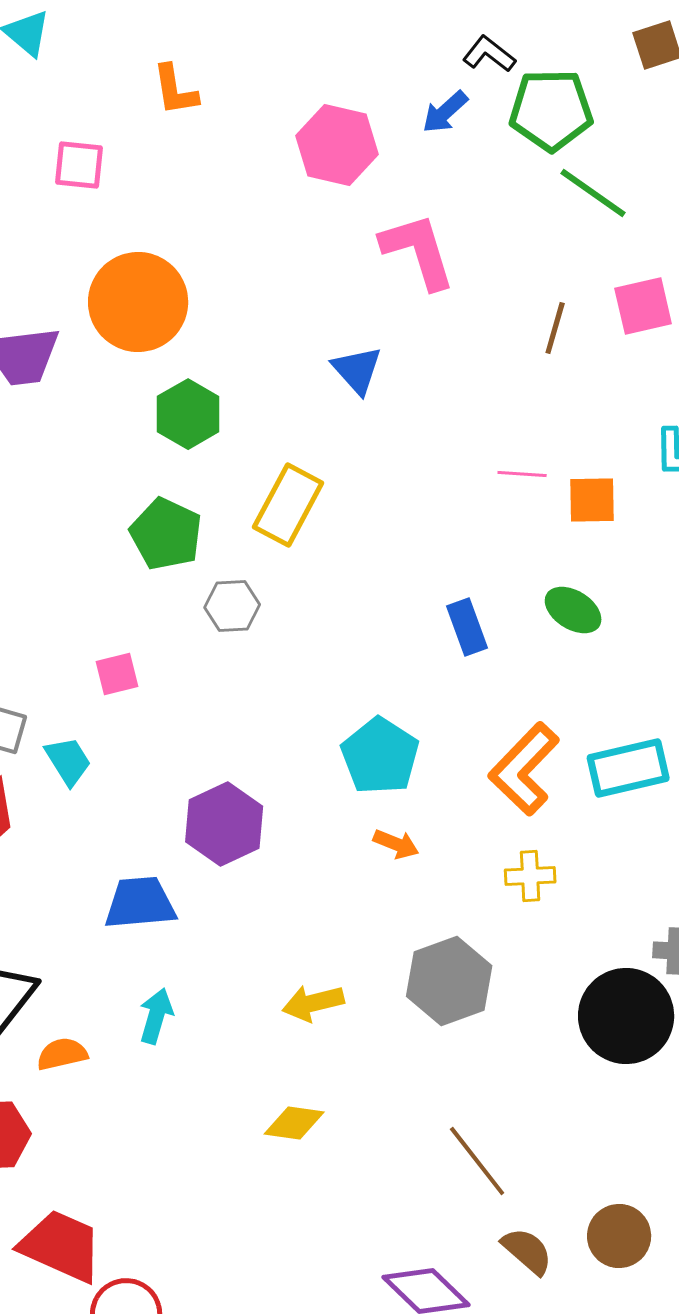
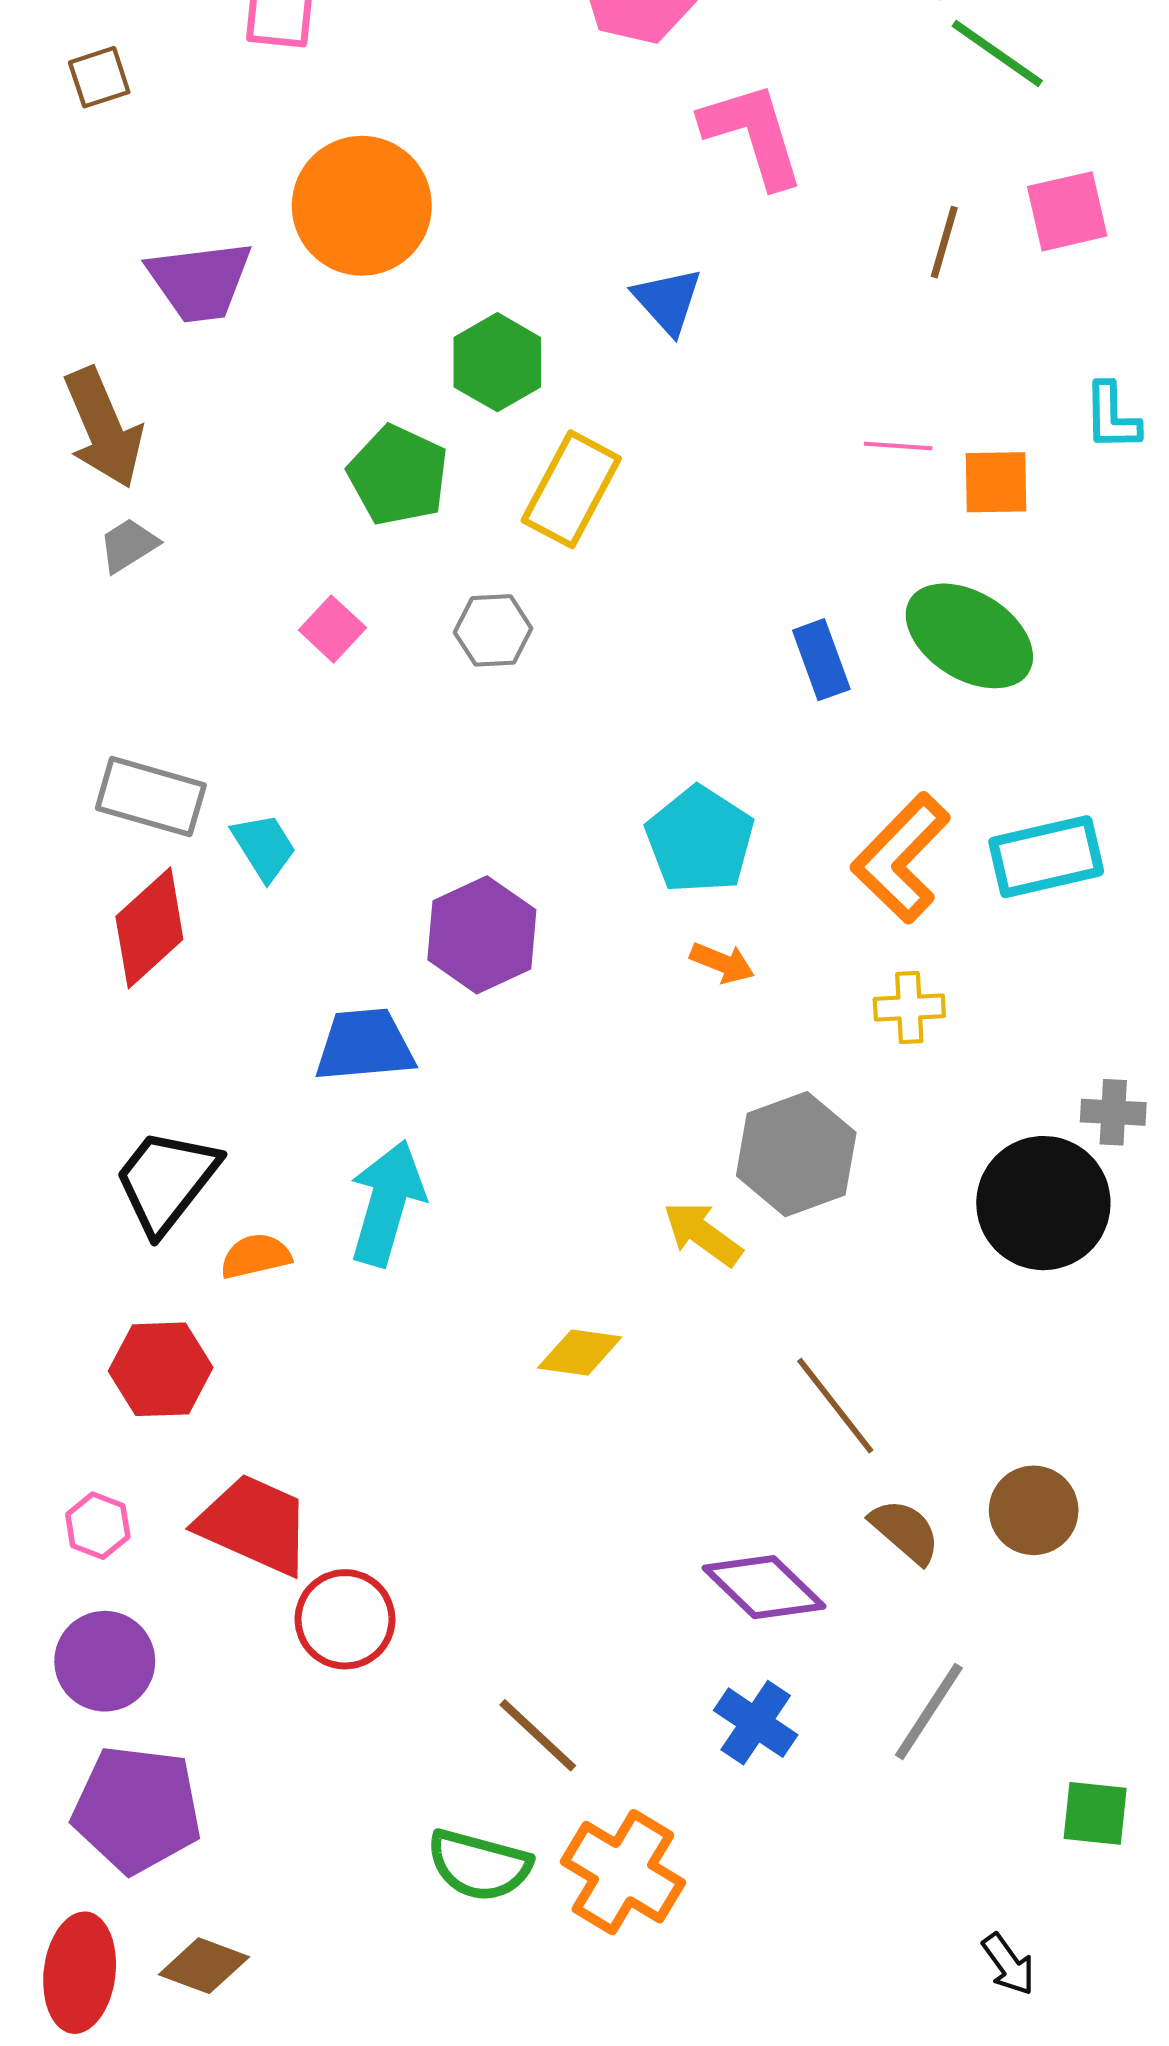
green hexagon: (188, 414) -> (497, 362), moved
green pentagon: (166, 534) -> (398, 475), moved
green ellipse: (573, 610) -> (969, 636), size x1.6
pink square: (117, 674) -> (332, 629), moved, turned -33
yellow arrow: (313, 1003) -> (703, 1234), moved, turned 50
cyan arrow: (156, 1016) -> (387, 1203), size x1.6

